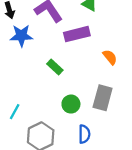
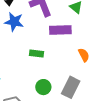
green rectangle: (55, 67) -> (36, 54), turned -48

